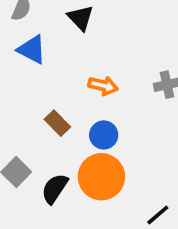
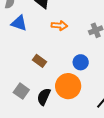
orange arrow: (103, 86) -> (59, 26), moved
blue circle: (104, 135) -> (81, 62), moved

